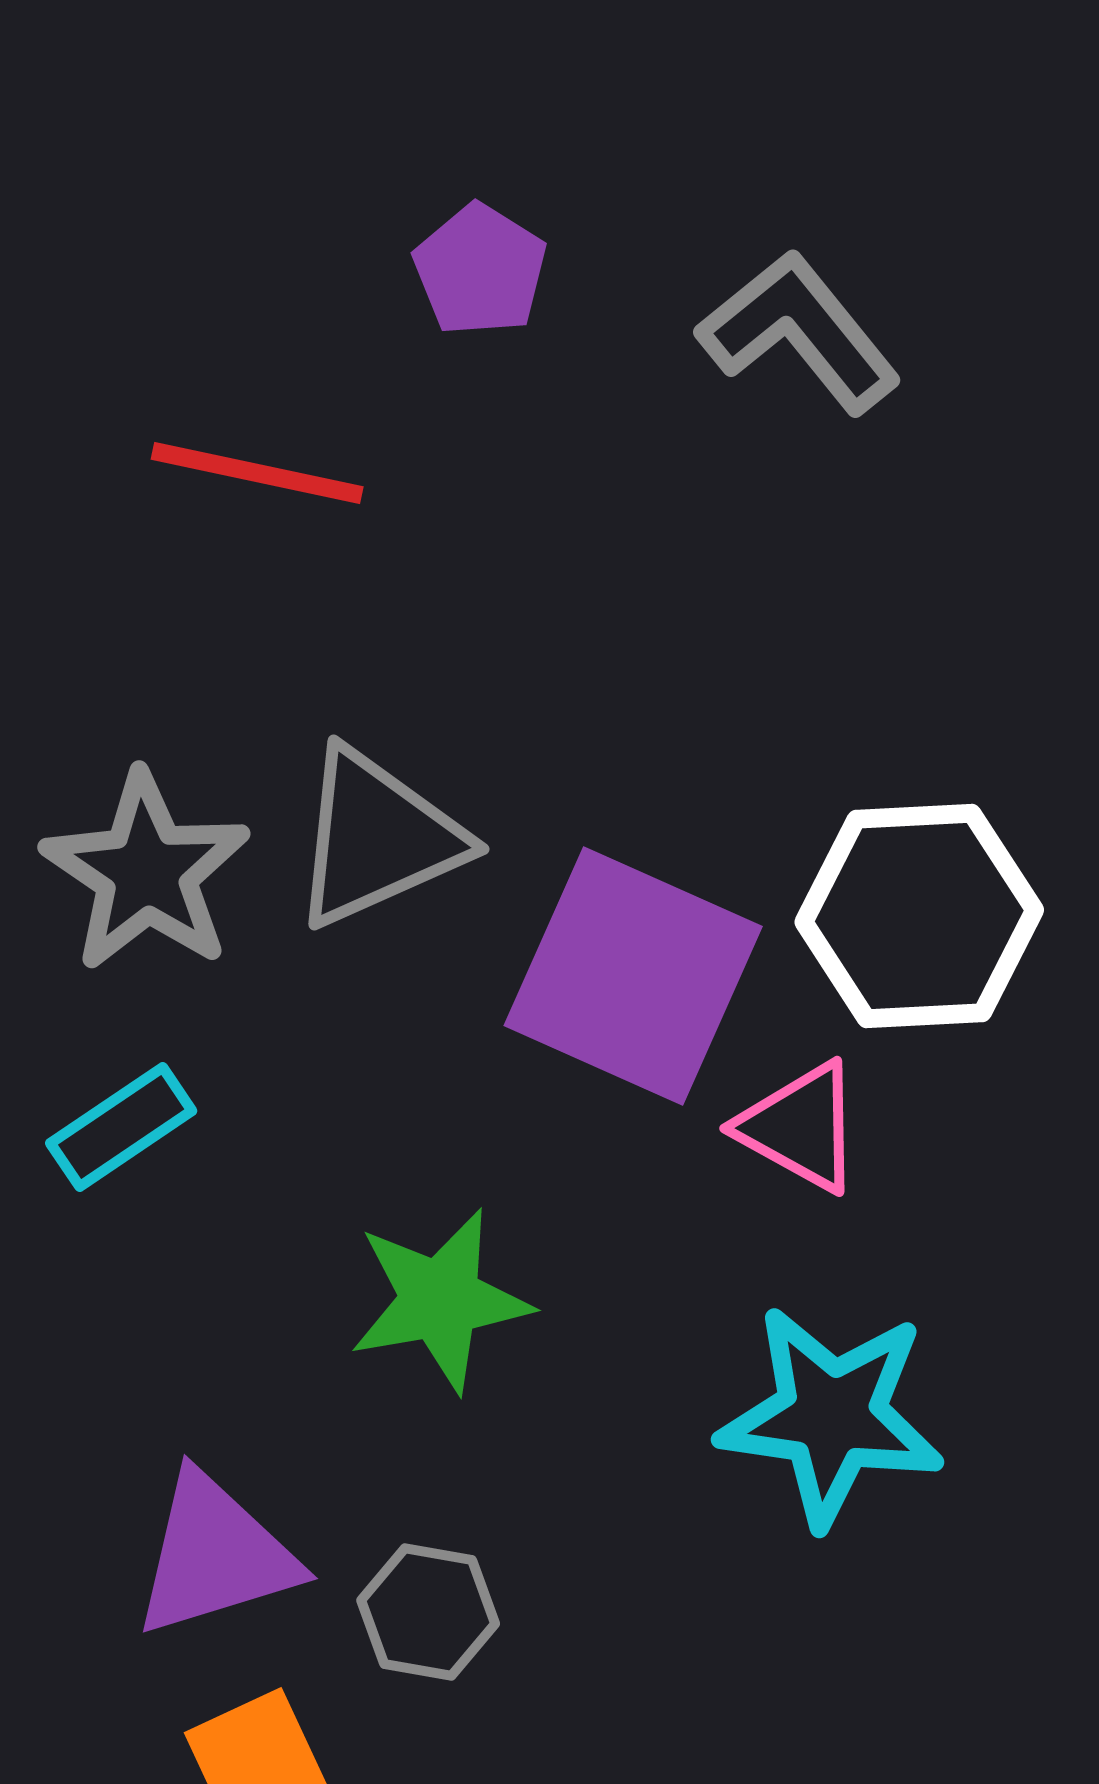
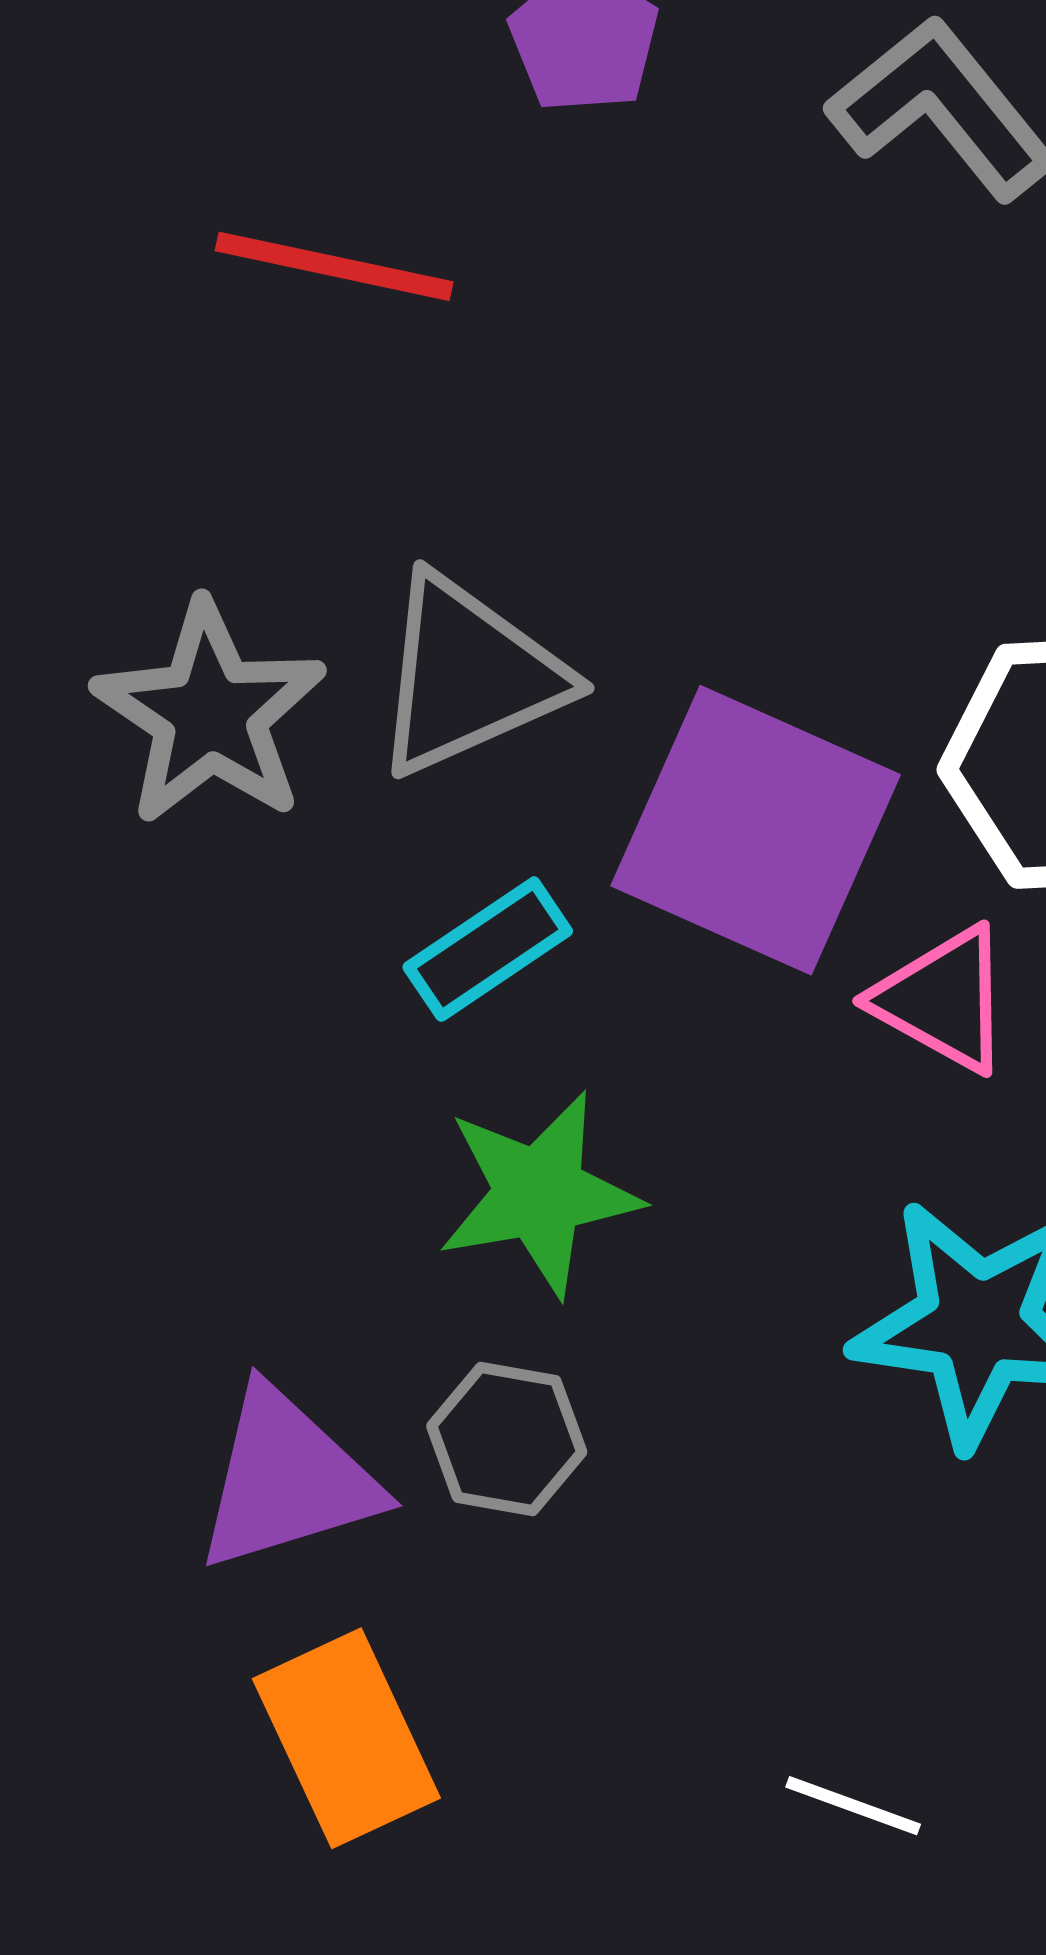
cyan rectangle: (121, 1127) -> (488, 949), moved
gray hexagon: (428, 1612) -> (507, 1439), moved

